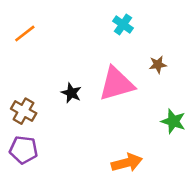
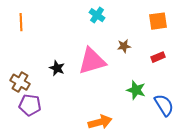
orange line: (25, 34) -> (21, 22), turned -54
purple pentagon: (24, 150) -> (30, 105), moved

